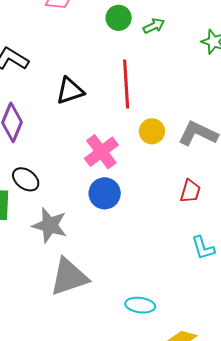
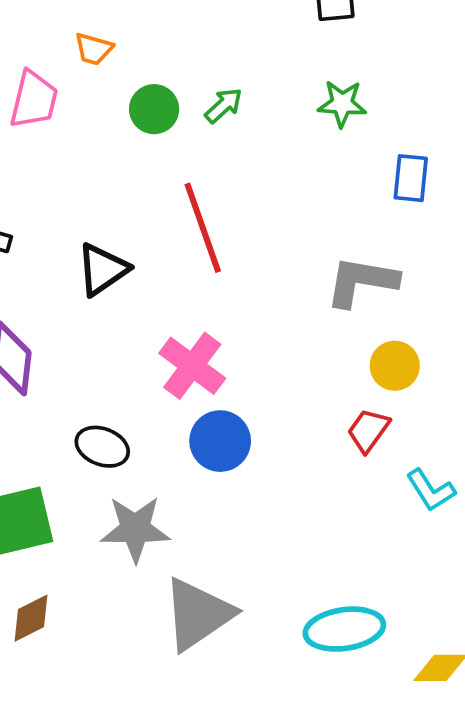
yellow circle: (152, 131) -> (395, 366), moved
black ellipse: (26, 179) -> (102, 447), moved
red trapezoid: (190, 191) -> (368, 430), moved, turned -145
cyan ellipse: (140, 305) -> (344, 629), size x1.4

